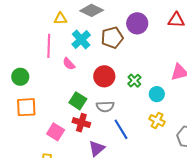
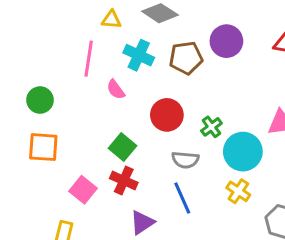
cyan cross: (81, 40) -> (139, 55), turned -30
cyan circle: (157, 94) -> (243, 152), size x1.6
gray semicircle: (105, 107) -> (185, 160), moved

